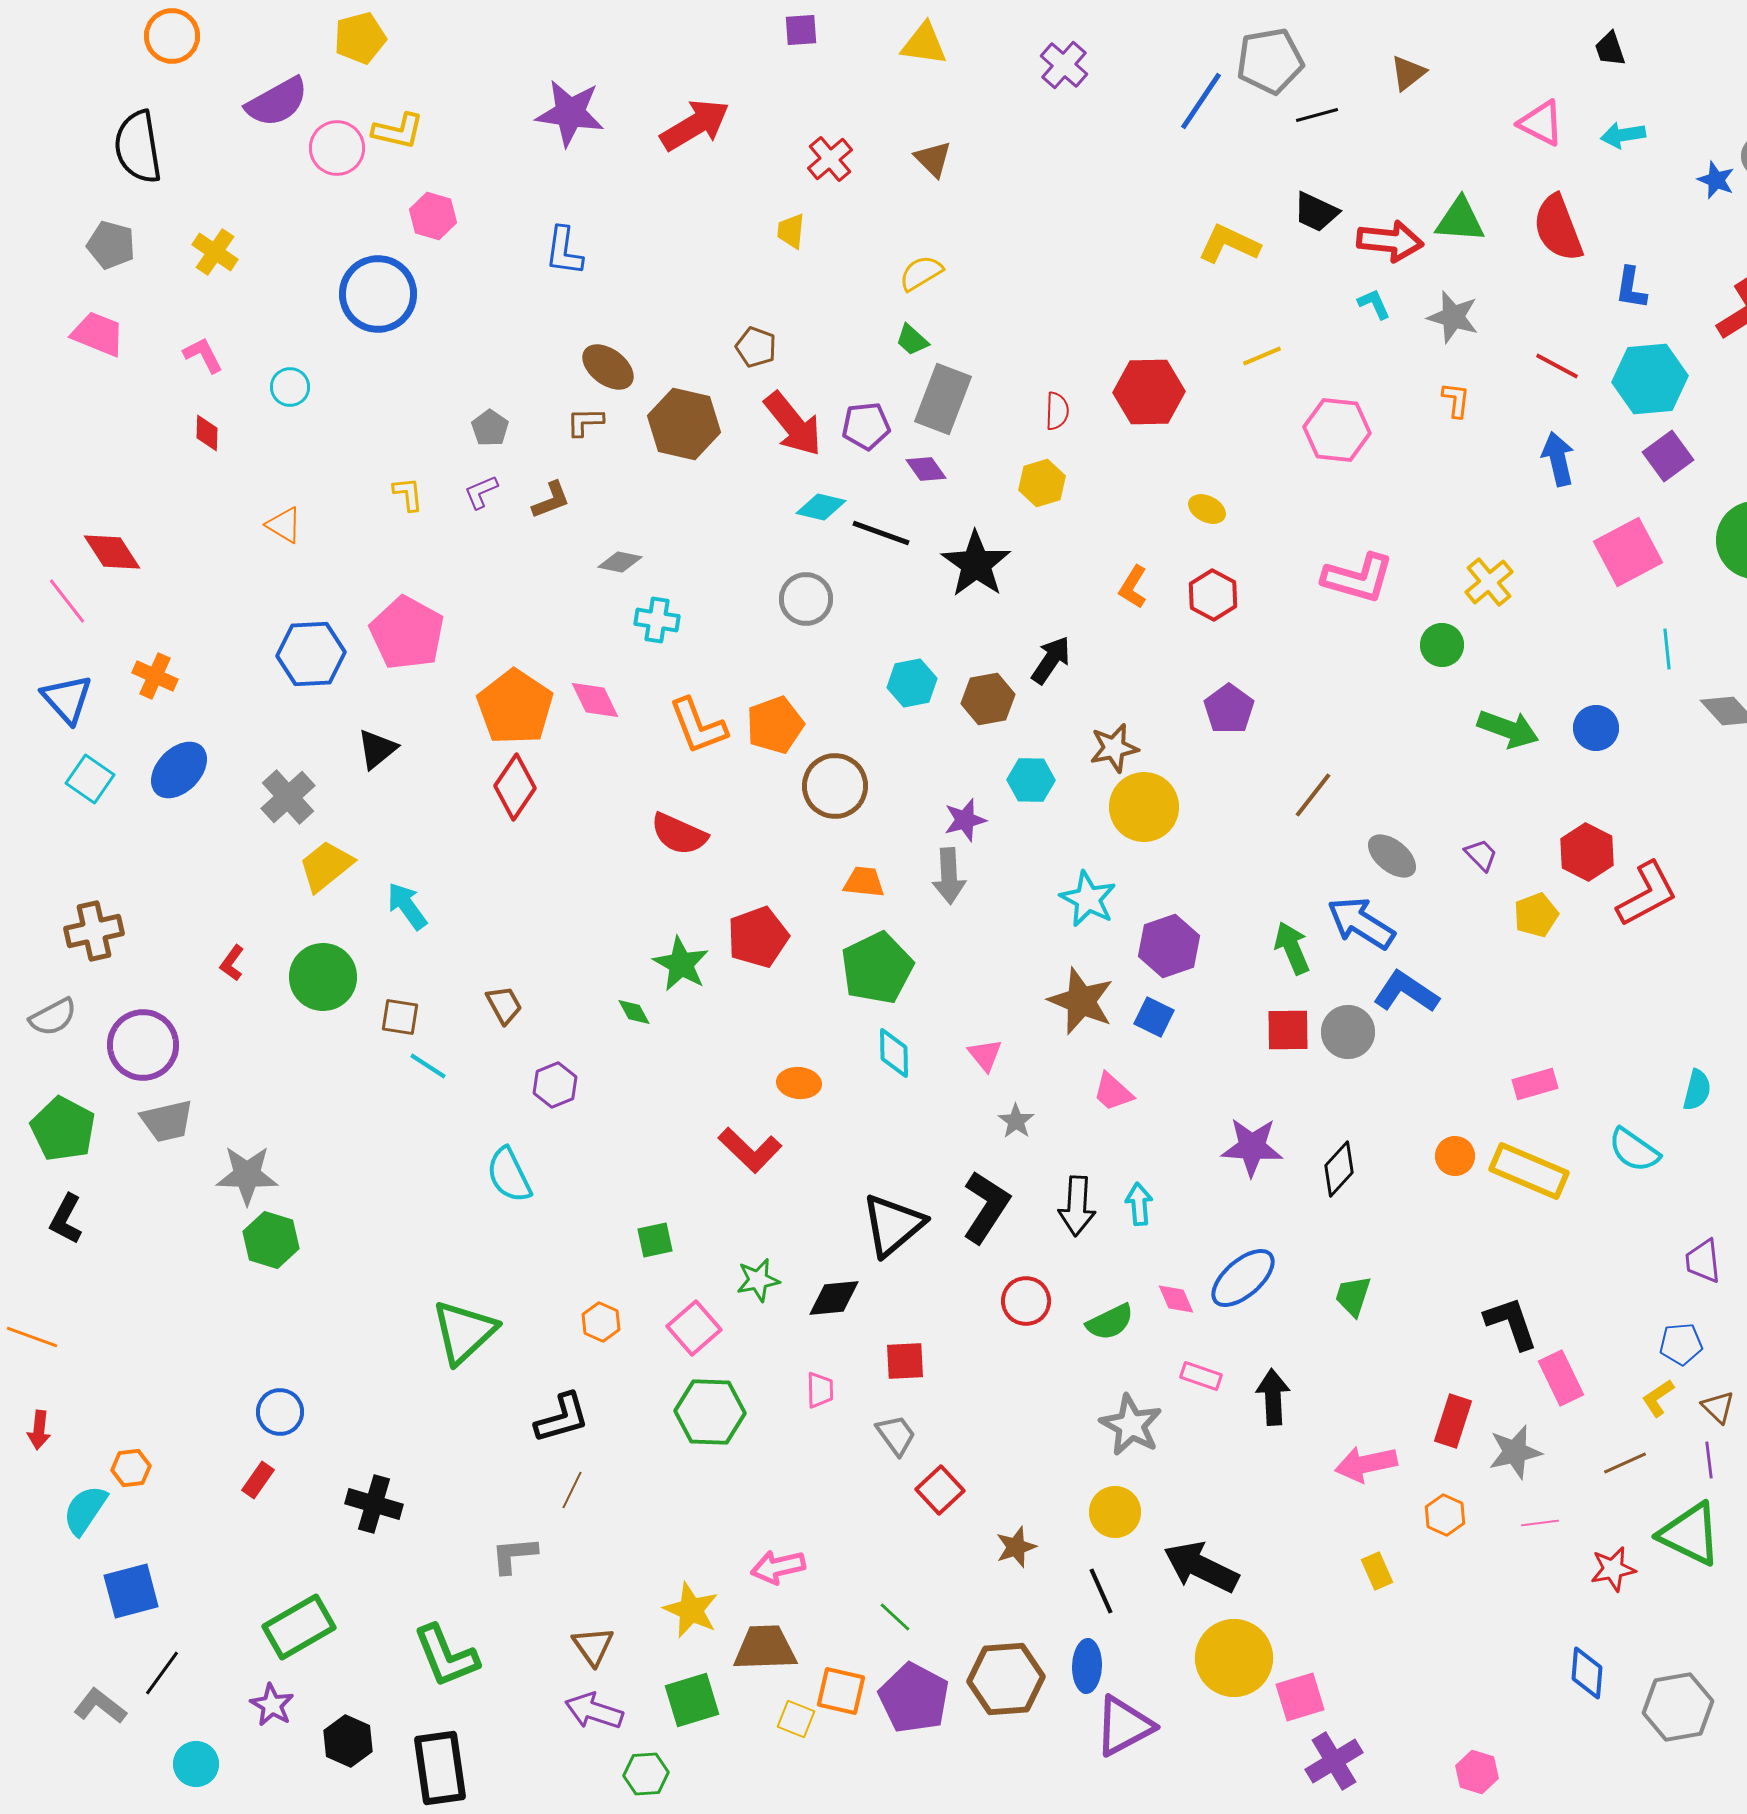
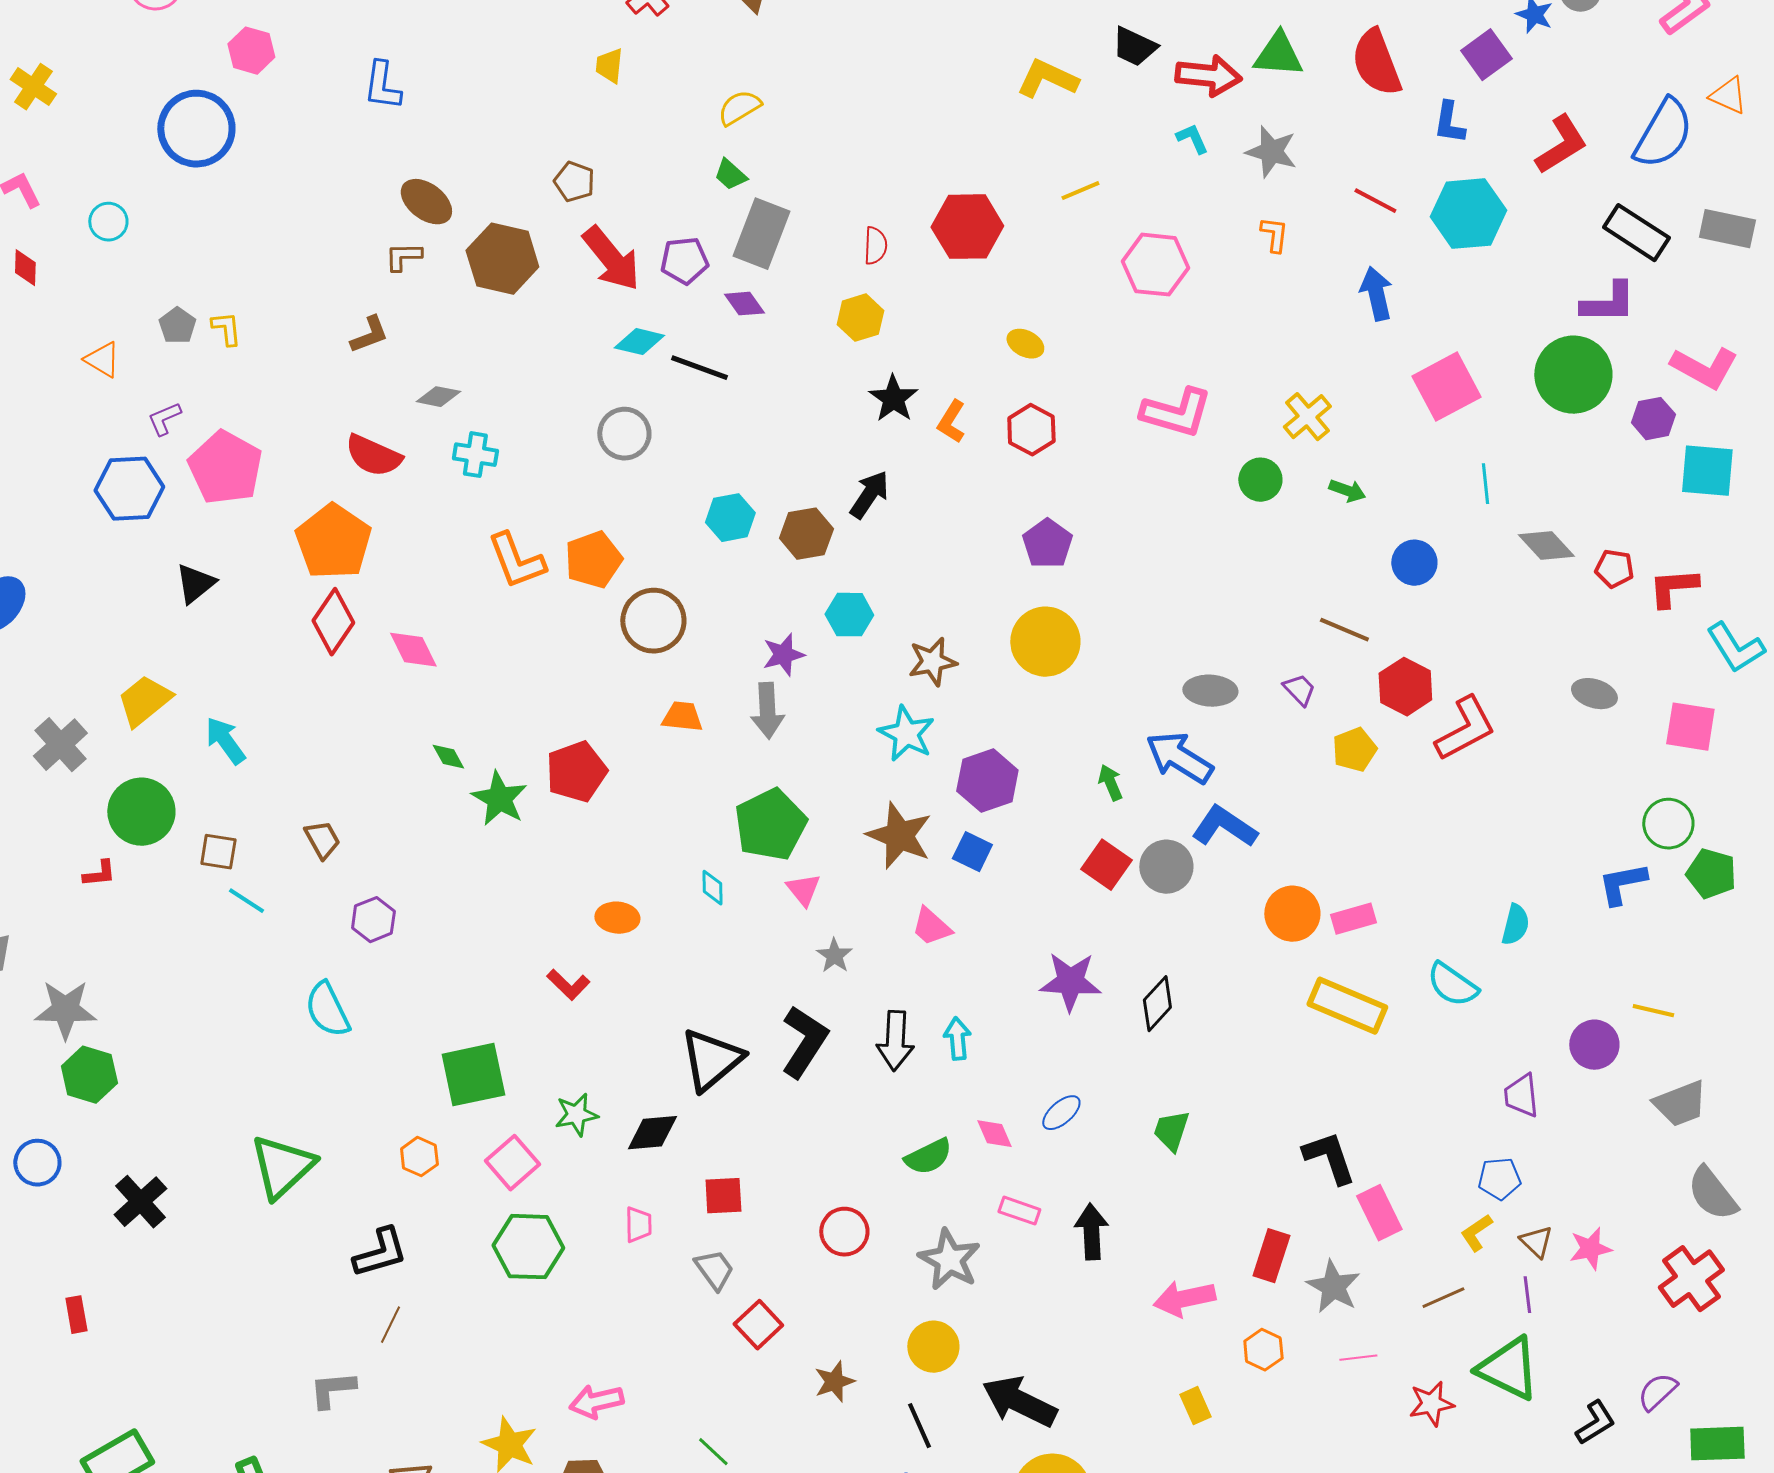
gray pentagon: (490, 428) -> (177, 326), moved
purple square: (1668, 456) -> (1486, 55), moved
purple L-shape: (481, 492) -> (164, 419), moved
black star: (976, 564) -> (893, 399), moved, size x0.7
pink diamond: (595, 700) -> (413, 650), moved
green arrow: (1508, 729) -> (1347, 491), moved, size x0.6
brown star: (1114, 748) -> (932, 662), moved
brown line: (1313, 795) -> (1344, 630), moved, turned 75
gray cross: (288, 797) -> (60, 745), moved
yellow circle: (1144, 807) -> (1045, 642), moved
red semicircle: (679, 834) -> (373, 456), moved
gray ellipse: (1392, 856) -> (1210, 691), turned -36
green arrow: (1292, 948) -> (1110, 783), size x0.7
red L-shape: (232, 963) -> (99, 874), moved, turned -132
green pentagon: (877, 968) -> (770, 825), moved
green diamond: (634, 1012) -> (448, 757), moved
red square: (1288, 1030) -> (1106, 865), turned 36
cyan diamond: (894, 1053) -> (712, 888), size x0.7
red L-shape: (750, 1150) -> (568, 985), size x0.7
orange circle: (1455, 1156) -> (1292, 914), moved, size x1.4
green square: (655, 1240) -> (473, 1075), size x1.8
blue ellipse: (1243, 1278) -> (1061, 1113), size x0.6
red circle: (1026, 1301) -> (844, 1232), moved
blue circle: (280, 1412) -> (37, 1163), moved
gray star: (1515, 1452) -> (1333, 1287), turned -30
red rectangle: (258, 1480) -> (76, 1315), turned -45
black cross: (374, 1504) -> (140, 1202), moved, turned 32

